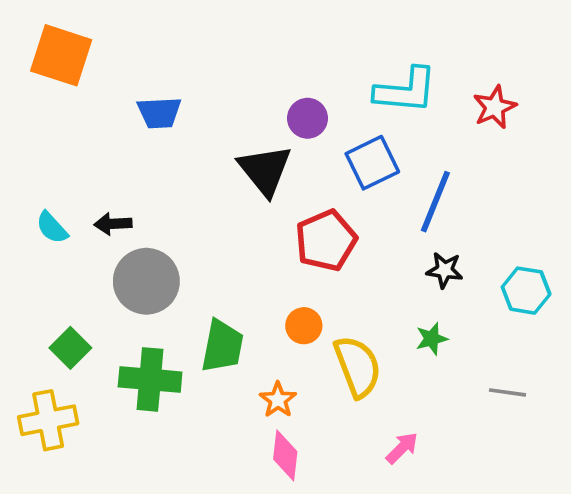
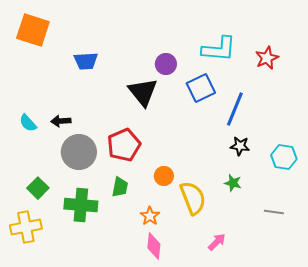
red pentagon: (326, 241) -> (124, 145), moved
green star: (432, 339) -> (233, 183), turned 30
green trapezoid: (222, 346) -> (120, 187), size x0.7

